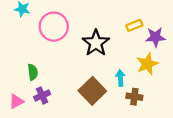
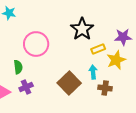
yellow rectangle: (134, 25) -> (98, 49), moved
pink circle: (54, 27) -> (36, 44), moved
black star: (96, 43) -> (82, 29), moved

